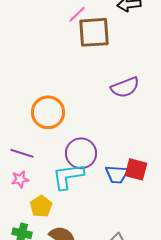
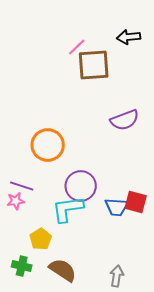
pink star: (20, 179) -> (16, 201), moved

